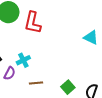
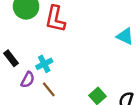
brown line: (36, 83) -> (49, 89), moved, turned 56

